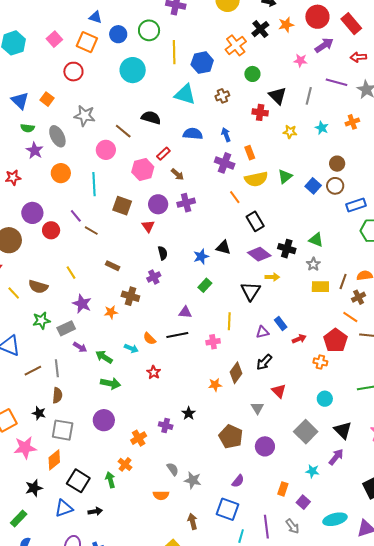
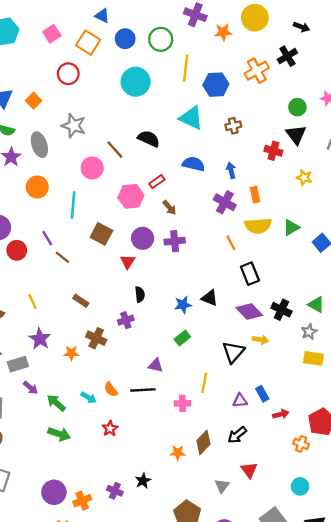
orange star: (286, 25) -> (223, 32), moved
green circle: (252, 74) -> (297, 107), moved
purple circle: (104, 420) -> (54, 492), moved

